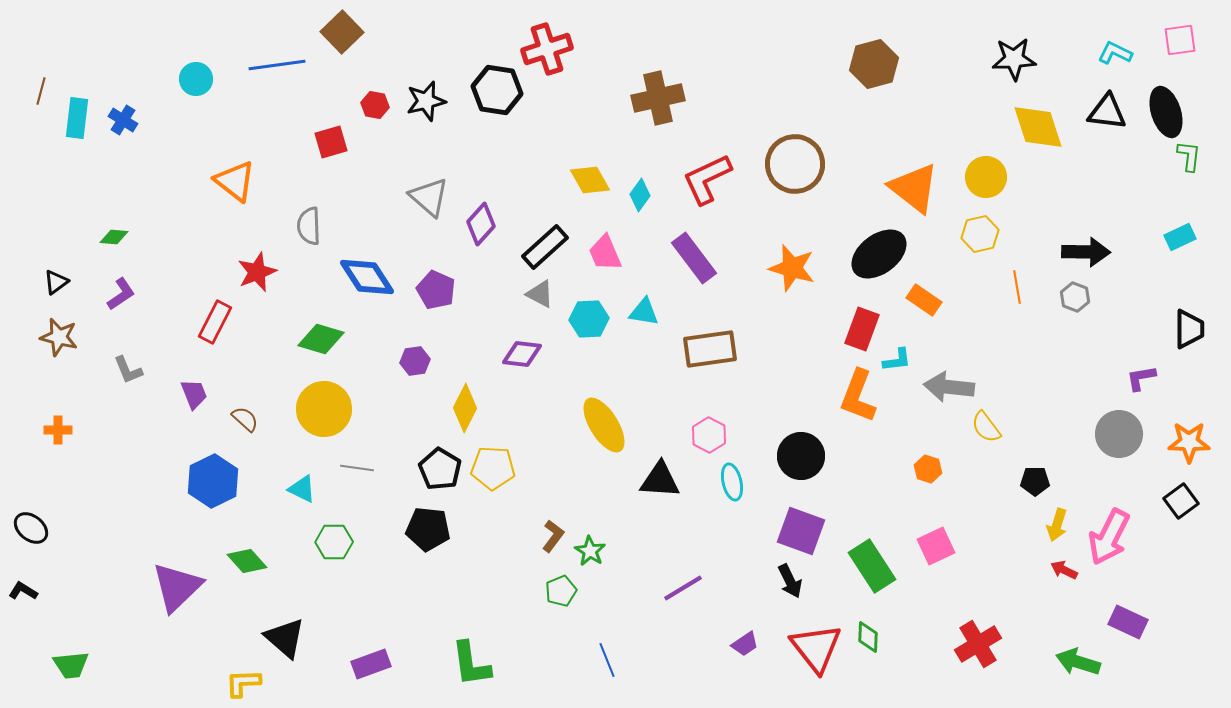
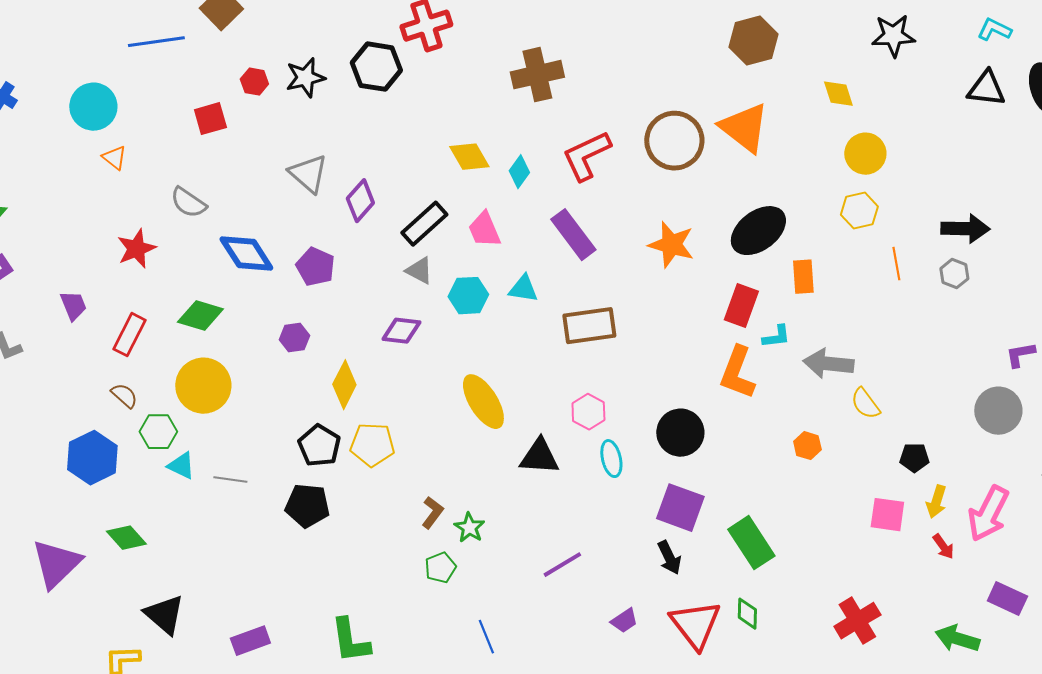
cyan circle: (196, 79) -> (93, 107), moved, size x1.4
yellow diamond: (1038, 127) -> (838, 94), moved, size x0.6
orange triangle: (235, 181) -> (114, 158), size x0.6
orange triangle: (914, 188) -> (744, 128), moved
gray semicircle: (309, 226) -> (188, 203), turned -54
orange rectangle: (924, 300) -> (803, 277), turned 52
red rectangle: (215, 322) -> (129, 335), moved
purple trapezoid: (194, 394) -> (73, 306), moved
gray line: (357, 468) -> (230, 480), moved
green hexagon: (334, 542) -> (158, 432), moved
pink square: (936, 546) -> (887, 515), moved, turned 33
red arrow: (1064, 570) -> (943, 547), turned -152

